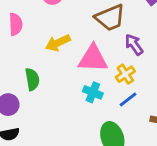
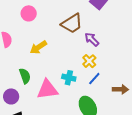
pink triangle: (93, 58) -> (47, 89), moved

